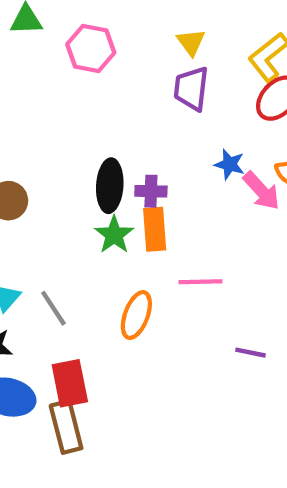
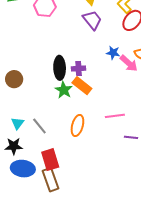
purple trapezoid: (191, 89) -> (92, 20), turned 140
orange rectangle: (155, 229) -> (82, 86), turned -42
pink line: (200, 282) -> (115, 116), moved

